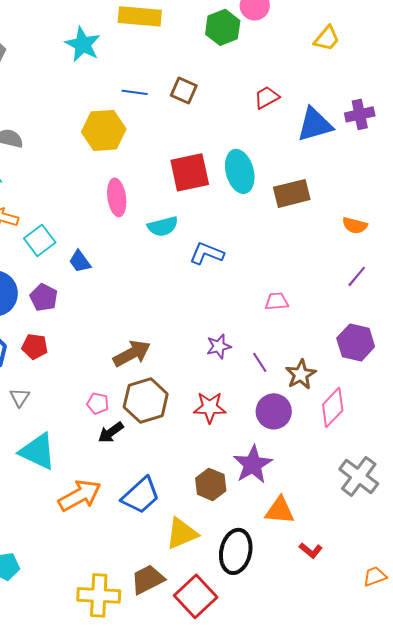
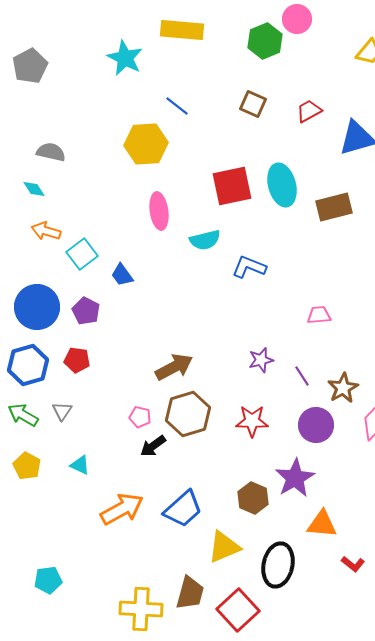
brown square: (184, 90) -> (253, 104), moved
blue line: (135, 92) -> (177, 106), turned 30
cyan triangle: (38, 451) -> (80, 465), size x0.5
brown trapezoid: (148, 579) -> (190, 593), turned 132

